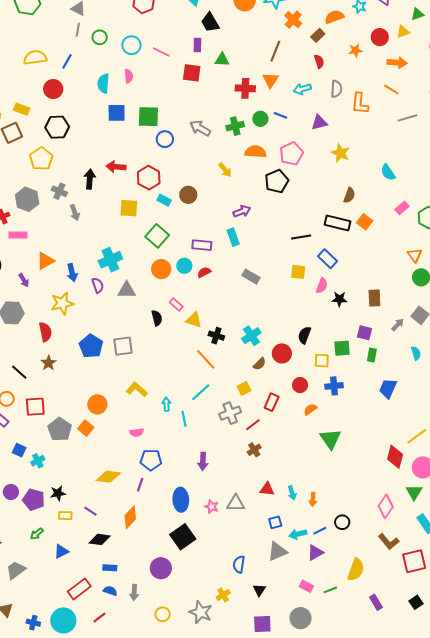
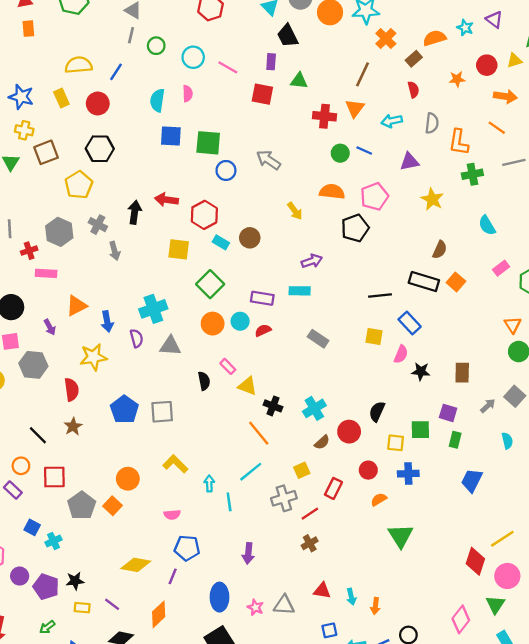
yellow rectangle: (22, 109) -> (61, 98), moved, turned 42
green cross: (235, 126) -> (472, 174), moved
cyan rectangle: (233, 237) -> (300, 291), turned -72

